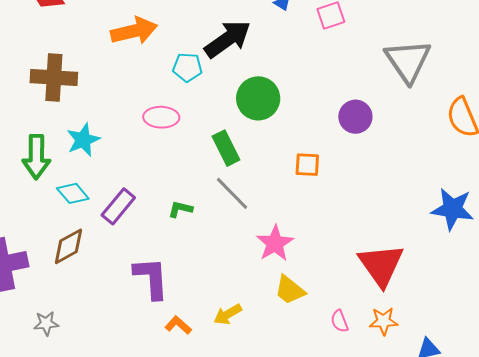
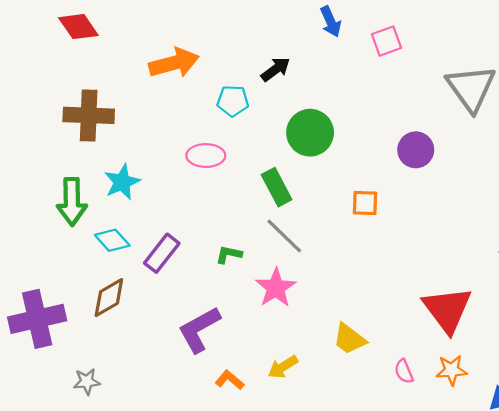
black arrow: (228, 39) -> (276, 69), size x0.6
pink star: (275, 243) -> (276, 288), moved
purple L-shape: (151, 278) -> (199, 330), turned -114

